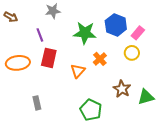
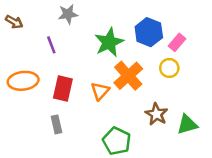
green star: (85, 33) -> (109, 42), turned -30
red rectangle: (49, 58) -> (63, 89), moved
orange cross: (100, 59) -> (128, 76), size x1.6
gray rectangle: (37, 103) -> (56, 124), moved

